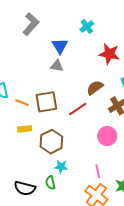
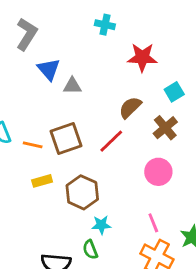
cyan cross: (87, 26) -> (105, 25), turned -32
blue triangle: (60, 46) -> (49, 69), moved

